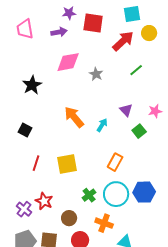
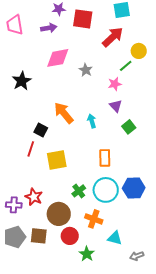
yellow circle: (149, 33) -> (139, 51), moved
pink star: (155, 111) -> (115, 84), moved
cyan arrow: (102, 125) -> (92, 121), turned -48
black square: (25, 130) -> (41, 130), moved
orange rectangle: (115, 162) -> (105, 158), turned -30
red line: (36, 163) -> (31, 149), moved
purple cross: (24, 209) -> (14, 205), turned -35
brown circle: (69, 218) -> (59, 214), size x1.5

